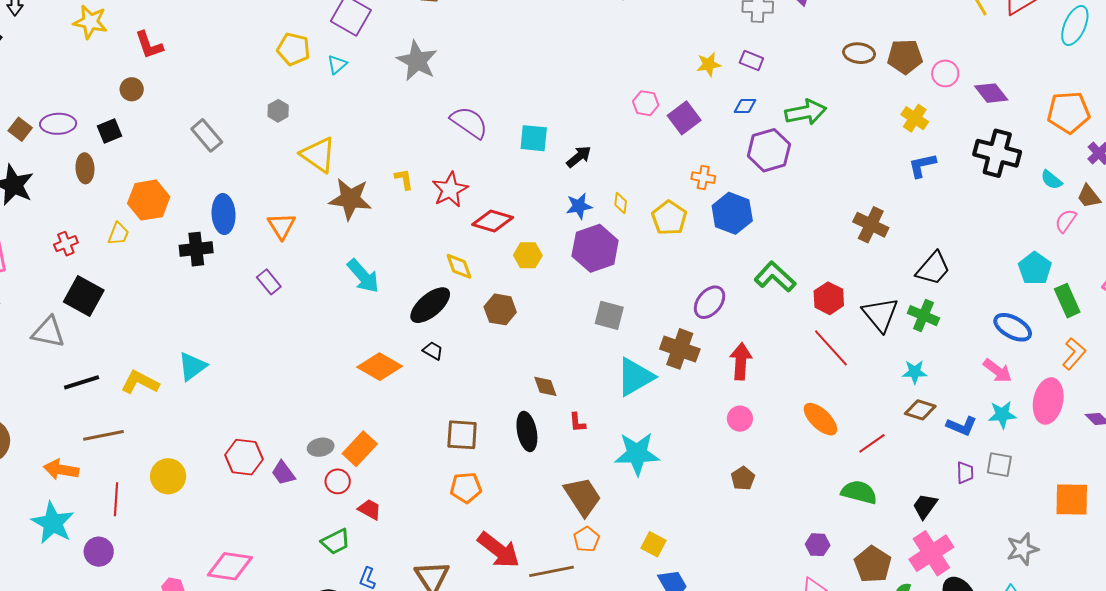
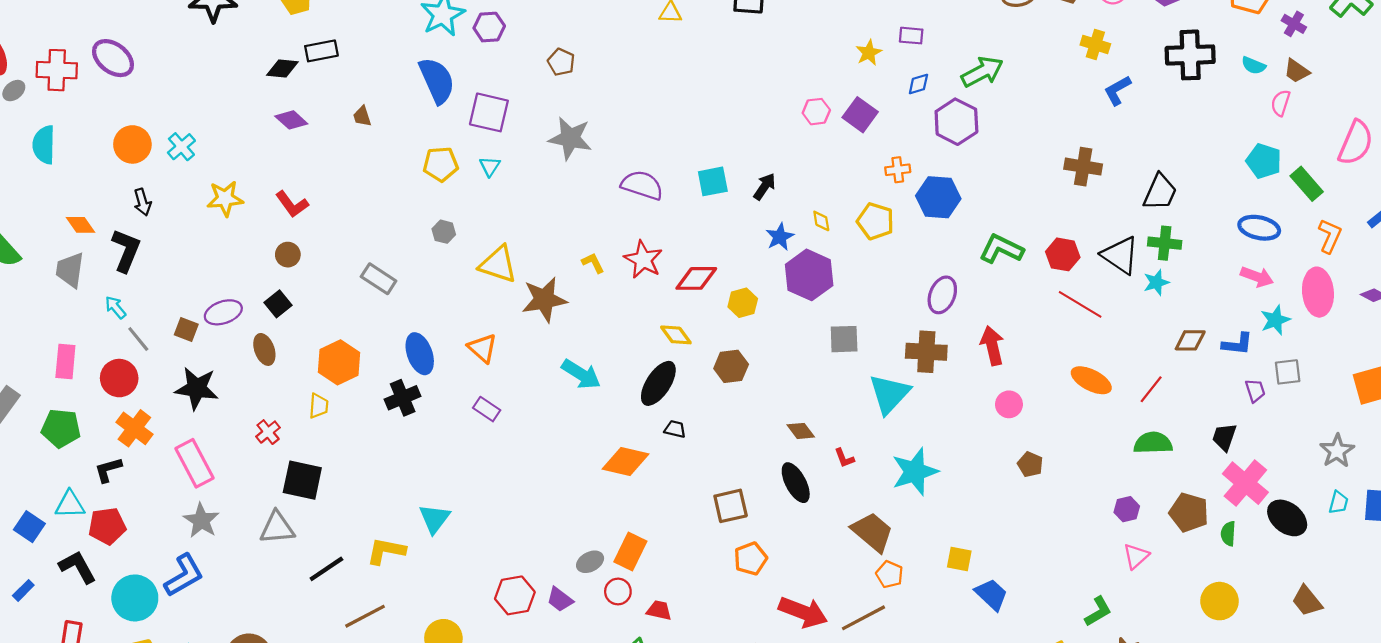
cyan star: (915, 372) -> (1156, 282), moved

